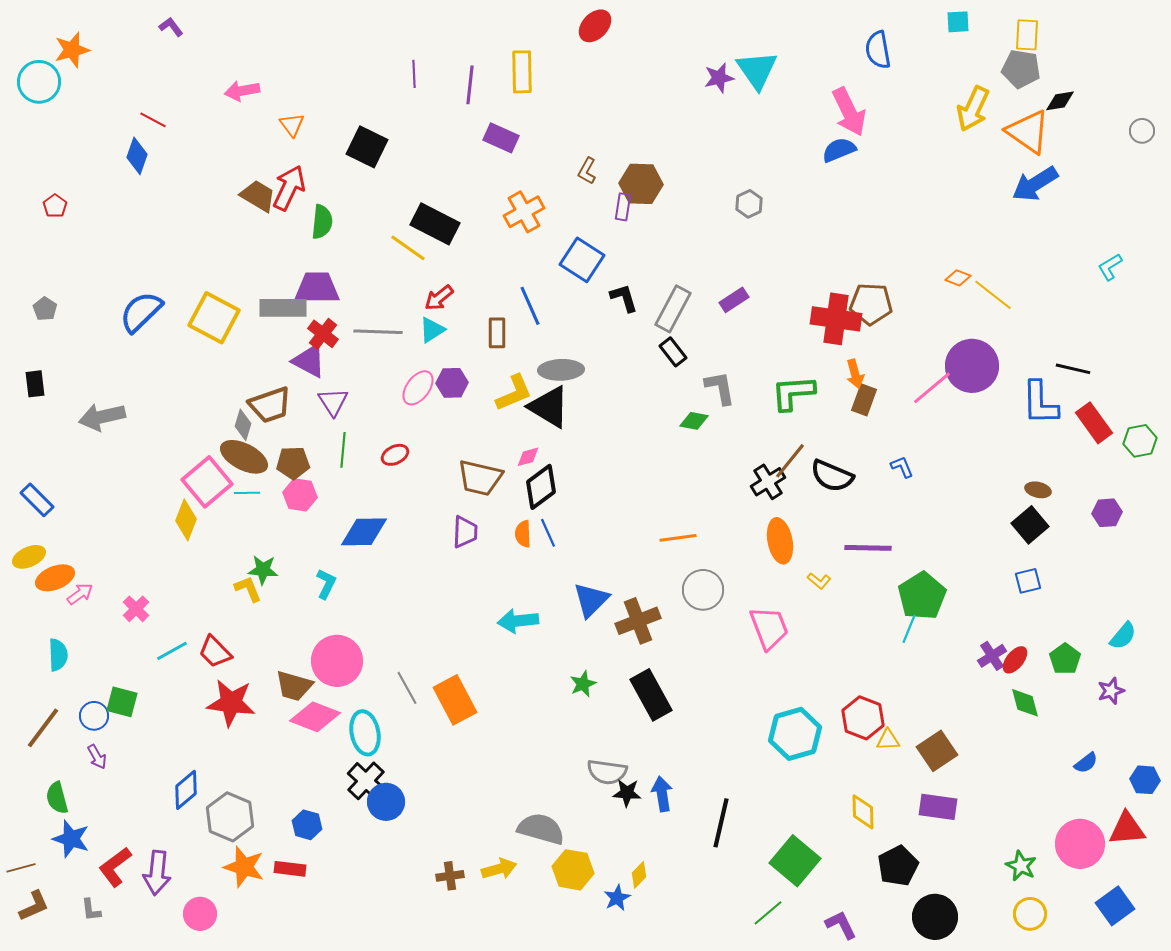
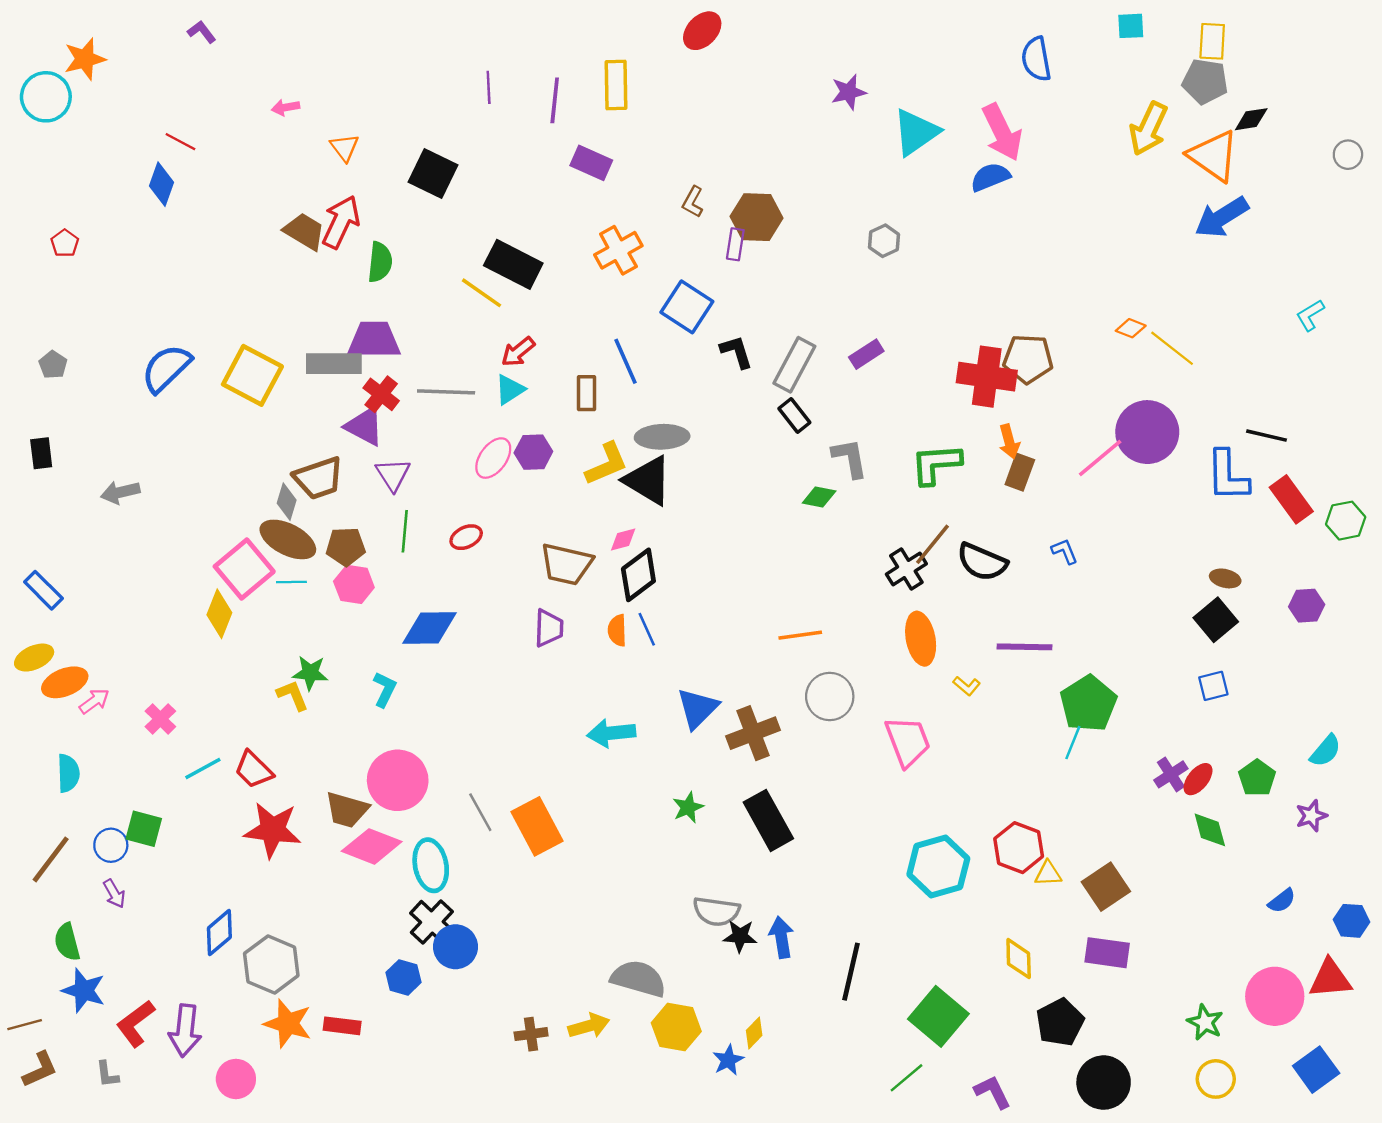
cyan triangle: (757, 70) -> (916, 132), moved, turned 30
pink arrow: (242, 91) -> (285, 107), size x0.7
gray arrow: (102, 417) -> (120, 492), size x0.7
blue hexagon: (307, 825) -> (404, 977), moved

